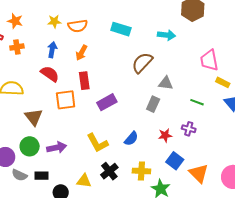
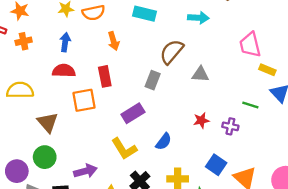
orange arrow: (81, 53) -> (114, 41), moved, turned -42
red semicircle: (50, 74) -> (64, 71), turned -30
purple rectangle: (107, 102) -> (133, 113), moved
green line: (197, 102) -> (250, 105), moved
gray rectangle: (153, 104) -> (153, 80), moved
red star: (165, 135) -> (201, 120), moved
purple arrow: (57, 148) -> (85, 171), moved

